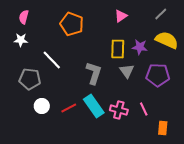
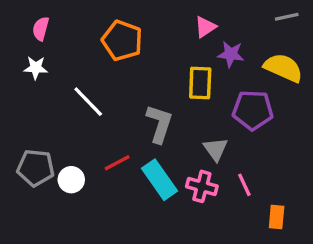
gray line: (161, 14) -> (287, 17), moved, turned 32
purple star: (140, 47) -> (231, 54), moved
gray triangle: (127, 71) -> (215, 149), moved
purple pentagon: (158, 75) -> (253, 110), moved
gray pentagon: (30, 79) -> (36, 168), moved
red line: (69, 108) -> (117, 163), moved

